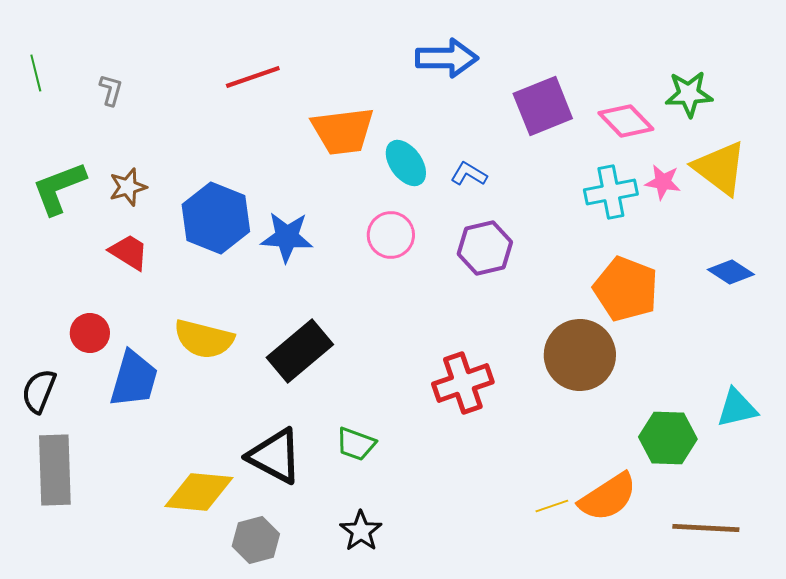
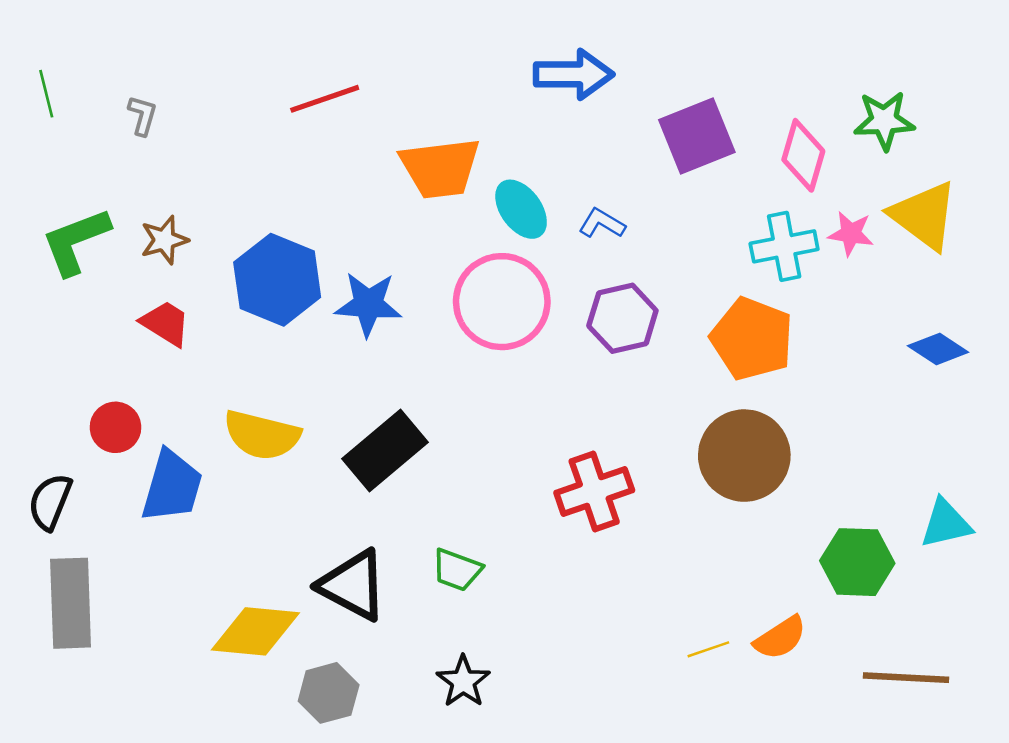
pink diamond: (626, 121) -> (803, 155), turned 60
pink circle: (391, 235) -> (502, 302), size x1.6
orange pentagon: (626, 289) -> (752, 339), moved
orange semicircle: (608, 497) -> (780, 638), size x0.7

